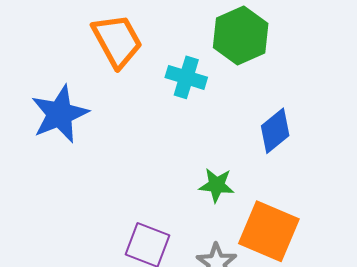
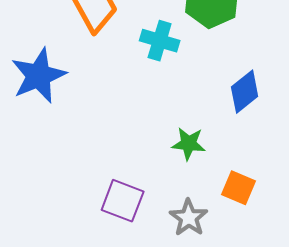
orange square: (269, 231) -> (239, 188), size x0.6

